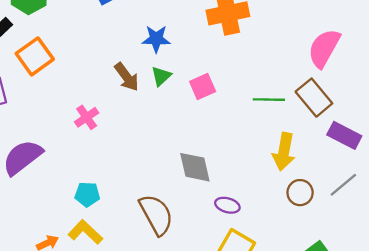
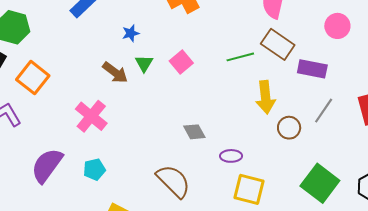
blue star: (156, 39) -> (131, 33), size x0.7
pink cross: (87, 117) -> (91, 116), size x1.5
gray diamond: (195, 167) -> (194, 132), size x0.7
cyan pentagon: (87, 194) -> (94, 169), moved

